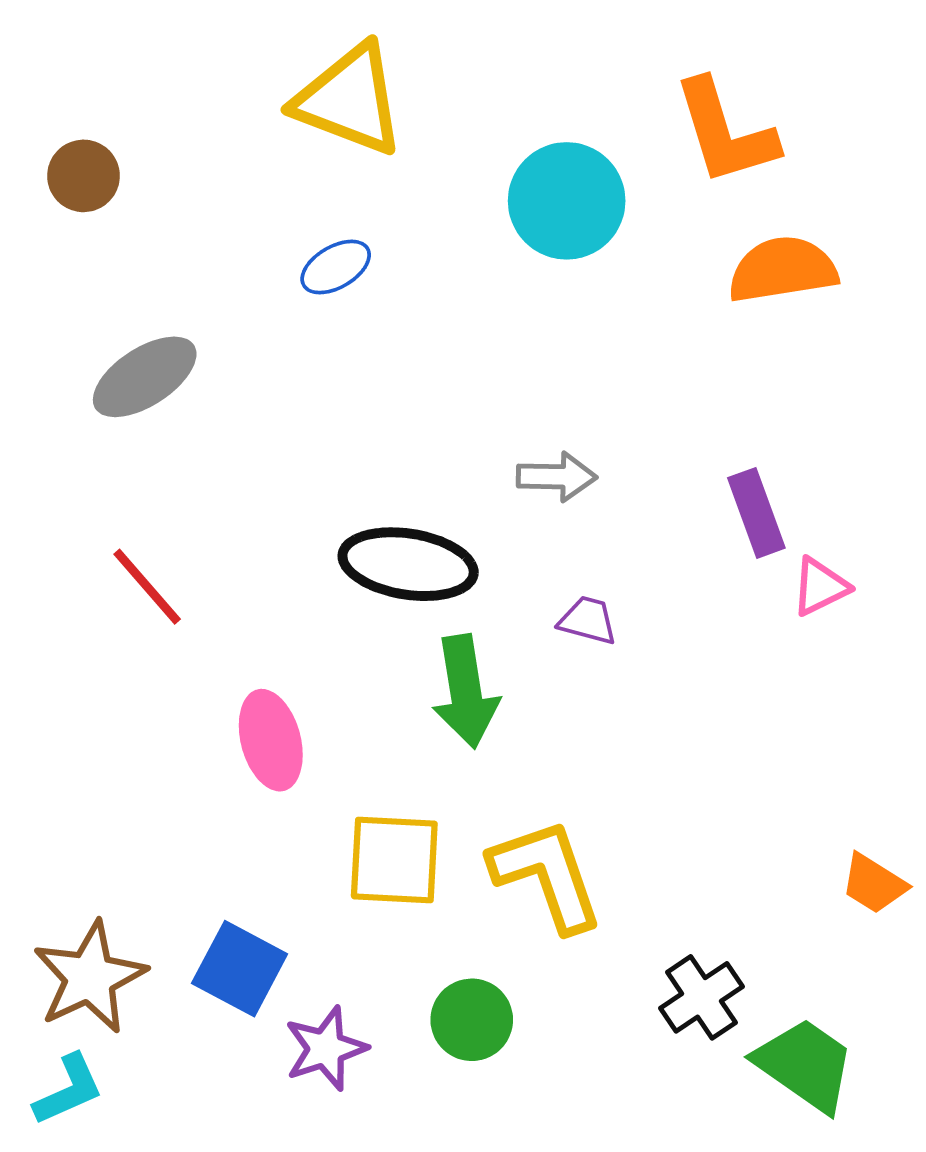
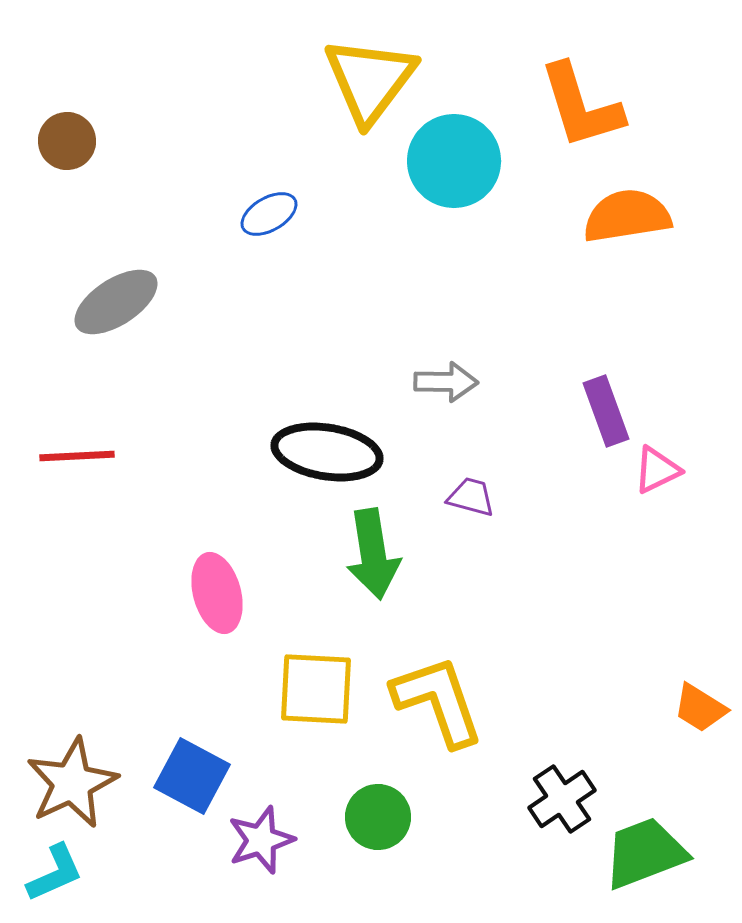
yellow triangle: (349, 100) -> (370, 80), moved, turned 46
red line: (147, 587) -> (77, 456), moved, turned -52
green trapezoid: (805, 1065) -> (645, 853), turned -56

